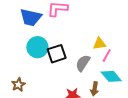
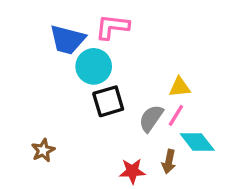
cyan circle: (37, 47) -> (94, 66), moved
pink line: (107, 55) -> (176, 115), moved

